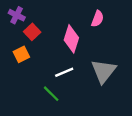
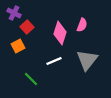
pink semicircle: (98, 19) -> (82, 25), moved
green line: (51, 94) -> (31, 79), moved

